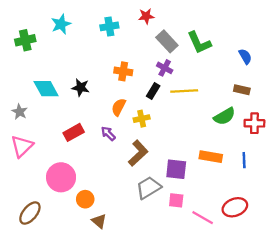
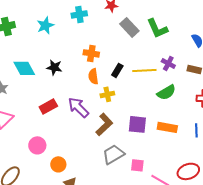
cyan star: (61, 24) -> (45, 25), moved
purple cross: (165, 68) -> (168, 63), moved
orange semicircle: (119, 107) -> (93, 76), moved, turned -35
green semicircle: (225, 116) -> (166, 92), moved
purple arrow: (108, 134) -> (78, 107), size x1.6
purple square: (176, 169) -> (137, 124), moved
pink circle: (61, 177) -> (37, 145), size x0.7

